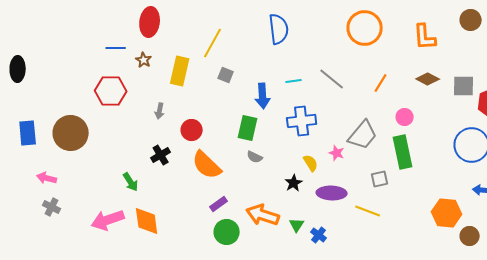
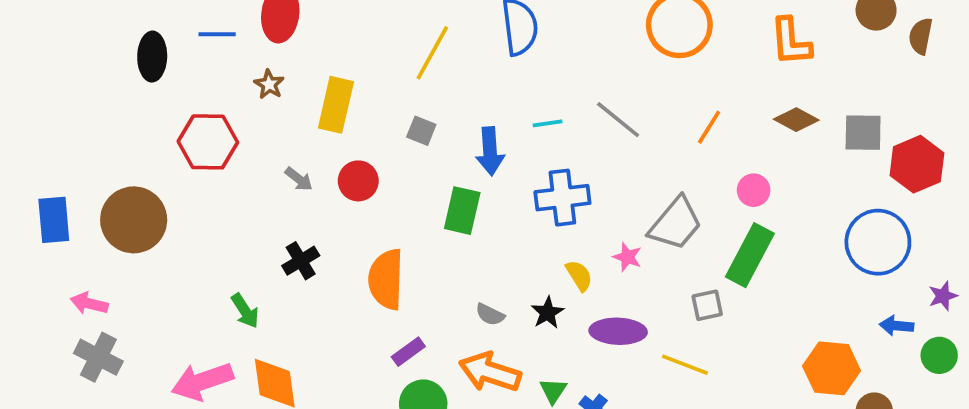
yellow line: (213, 43) -> (432, 53), moved
blue line: (116, 48) -> (217, 34), moved
black ellipse: (18, 69) -> (152, 57), moved
gray square: (226, 75) -> (421, 131), moved
gray arrow: (160, 111) -> (299, 179), turned -63
red circle: (192, 130) -> (358, 181), moved
green rectangle: (403, 152) -> (750, 255), turned 40
gray semicircle: (255, 157) -> (490, 315), moved
orange semicircle: (207, 165) -> (386, 279), turned 48
gray cross: (52, 207) -> (98, 357), size x1.4

